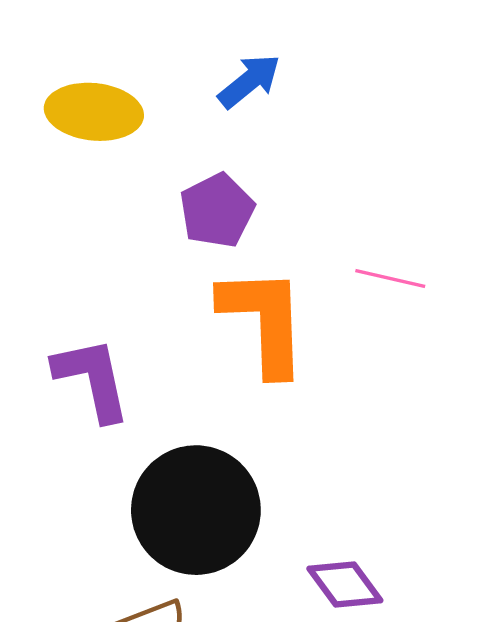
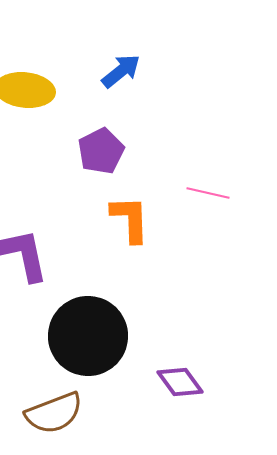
orange L-shape: (264, 321) -> (130, 219), size x0.7

